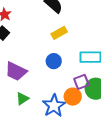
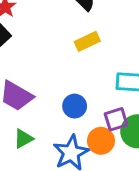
blue circle: (54, 61) -> (75, 106), moved

